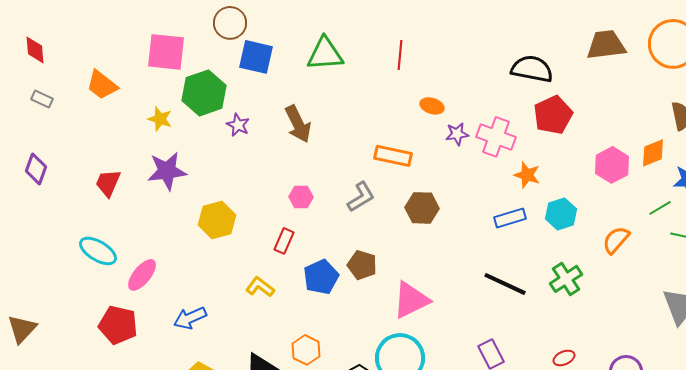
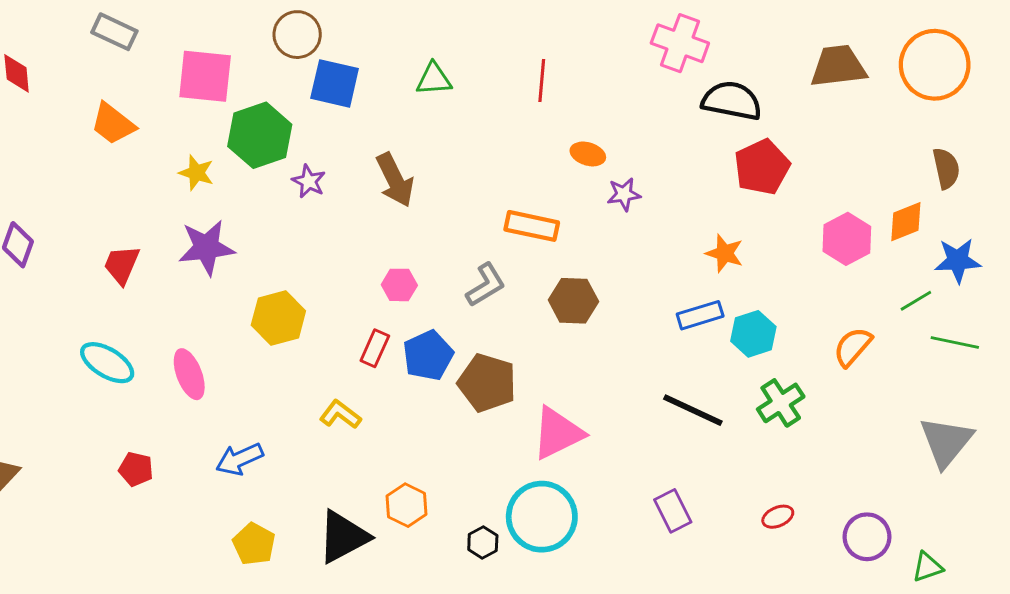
green triangle: (325, 54) -> (434, 79), size x0.7
gray rectangle: (42, 99) -> (114, 32), moved, size x1.4
pink cross: (496, 137) -> (680, 43), moved
cyan hexagon: (561, 214) -> (753, 334), moved
brown pentagon: (362, 265) -> (487, 383), size x1.4
pink ellipse: (142, 275) -> (189, 374), moved, turned -60
blue pentagon: (321, 277) -> (428, 355), moved
red pentagon: (118, 325) -> (136, 469), size x0.6

